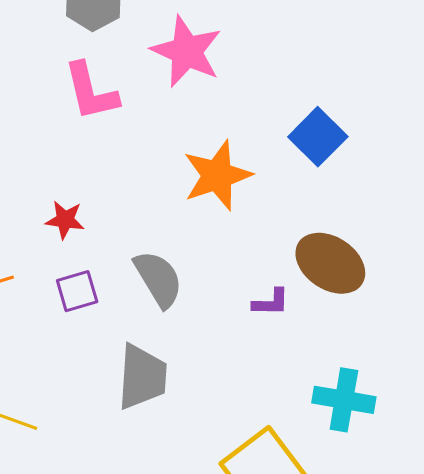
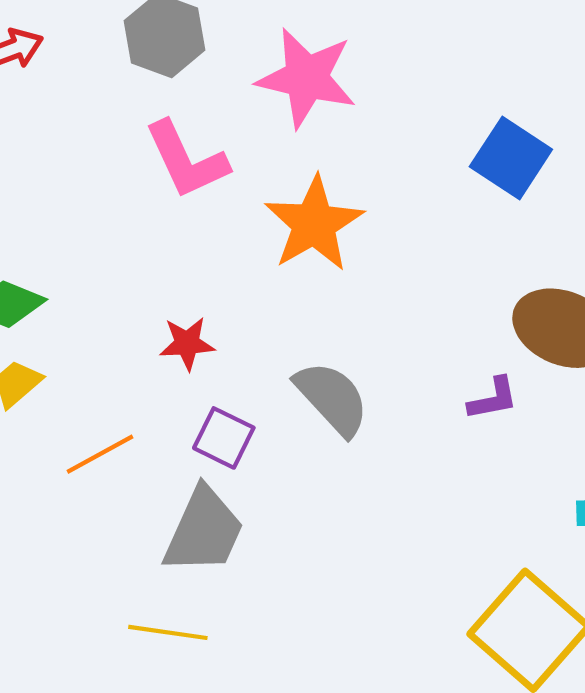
orange star: (217, 175) -> (314, 224), moved
purple square: (77, 291) -> (224, 438), turned -36
gray trapezoid: (142, 377) -> (204, 531), moved, turned 32

